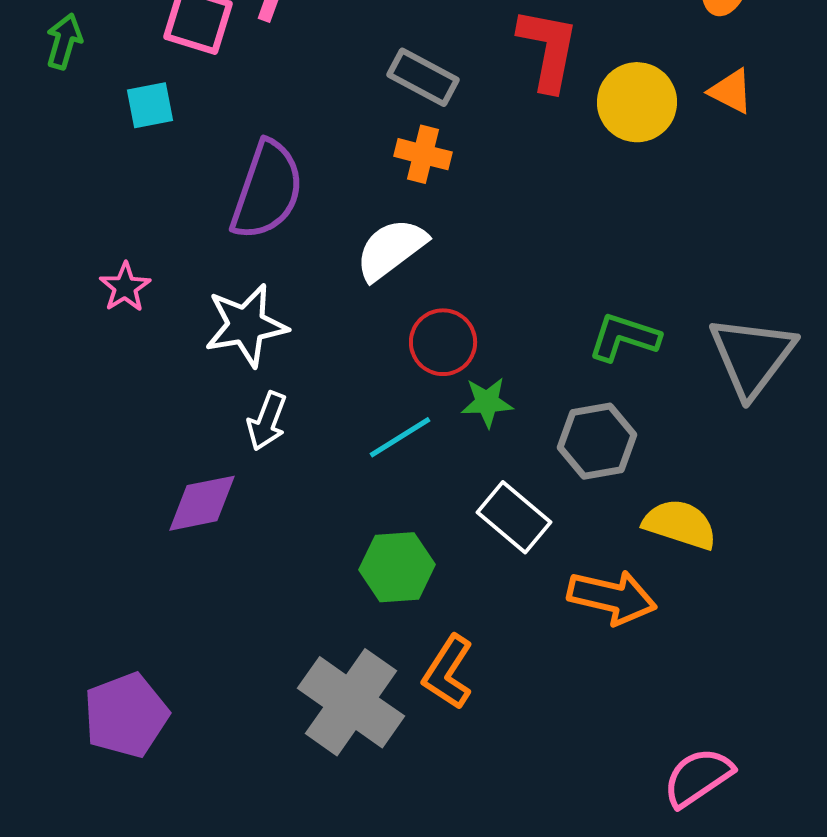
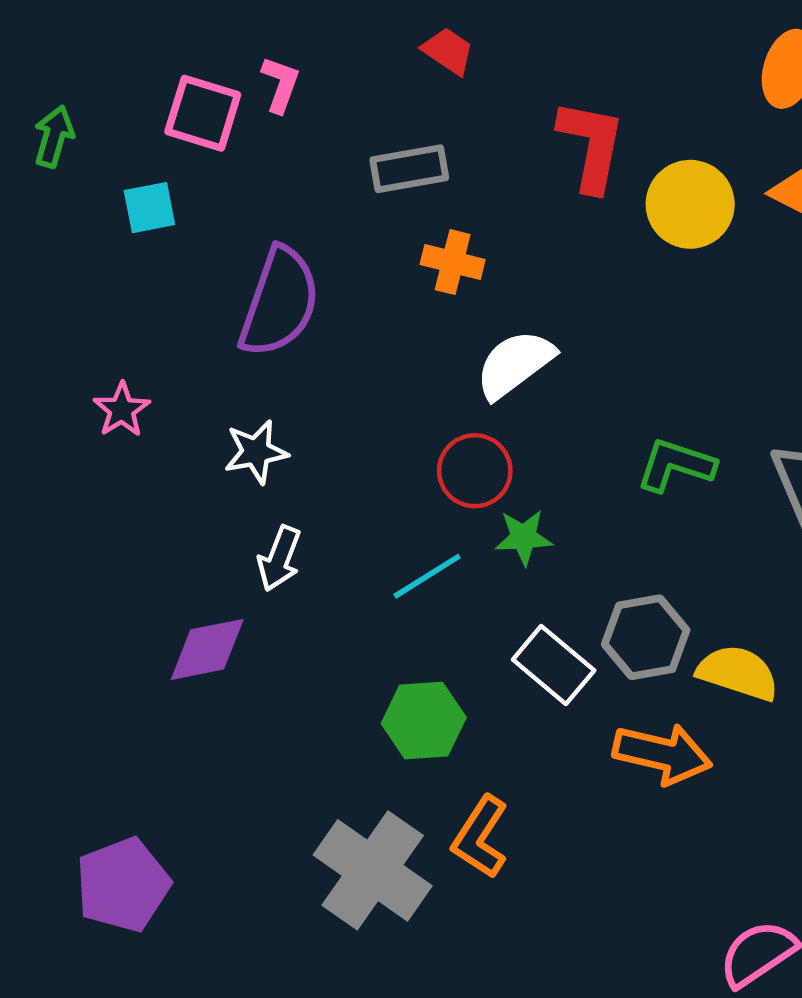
gray rectangle: (423, 77) -> (409, 169), moved, turned -38
white semicircle: (391, 249) -> (515, 364), moved
white star: (246, 325) -> (256, 452), size x0.7
gray hexagon: (597, 441) -> (646, 637), moved

